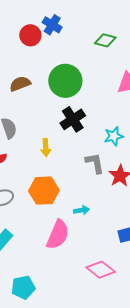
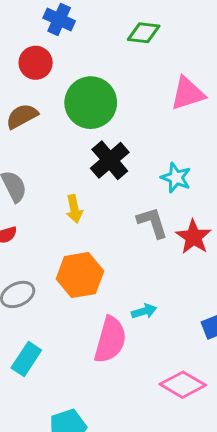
red circle: (30, 35) -> (36, 63), moved
cyan star: (114, 136) -> (176, 178), turned -30
cyan arrow: (82, 210) -> (144, 311), moved

